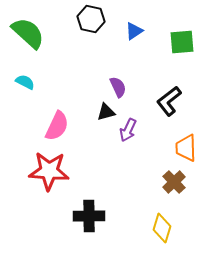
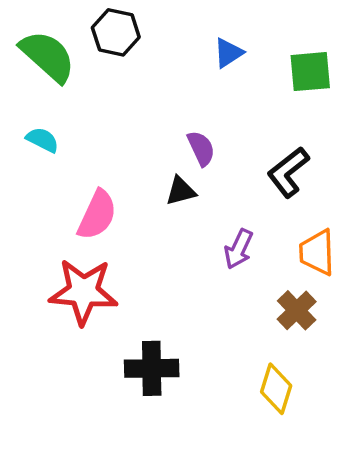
black hexagon: (91, 19) -> (116, 32), moved
purple arrow: (128, 130) -> (239, 249), moved

